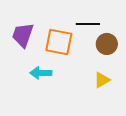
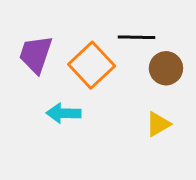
orange square: (59, 42) -> (92, 65), turned 36

